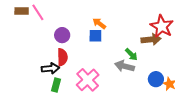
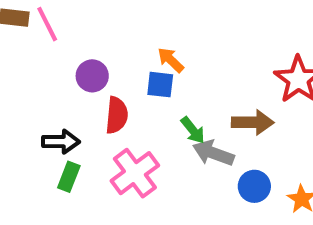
brown arrow: (151, 39) -> (253, 122), moved
green arrow: (131, 54) -> (193, 130), moved
red semicircle: (62, 57) -> (117, 115), moved
blue circle: (156, 79) -> (254, 186), moved

